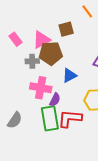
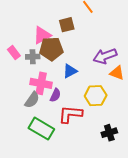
pink rectangle: (15, 39) -> (14, 53), moved
green rectangle: (50, 118) -> (41, 129), moved, turned -50
gray semicircle: (15, 120) -> (32, 100), moved

